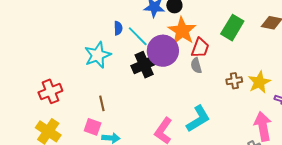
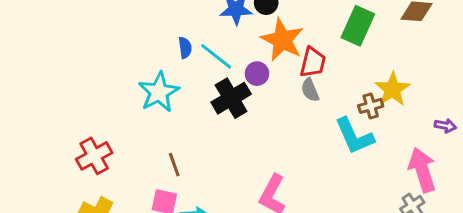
purple circle: (163, 51) -> (257, 74), size x0.5
yellow star: (259, 82) -> (393, 89), moved
cyan L-shape: (198, 119) -> (354, 136), moved, turned 104

